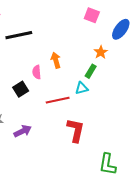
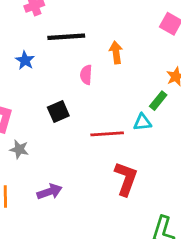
orange arrow: (56, 60) -> (116, 52), moved
pink semicircle: (37, 72) -> (86, 75), moved
purple arrow: (23, 131) -> (50, 192), moved

